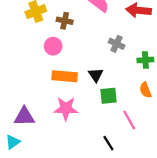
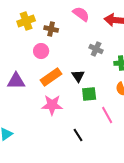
orange rectangle: (65, 76) -> (51, 77), turned -40
purple triangle: (24, 117) -> (16, 81), moved
black line: (108, 143) -> (78, 135), moved

